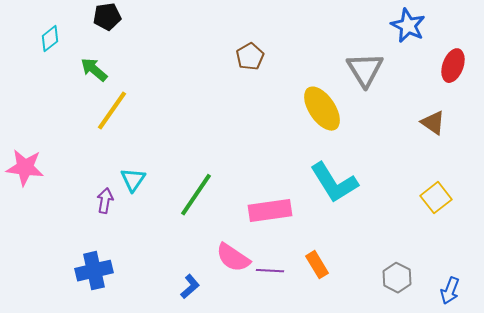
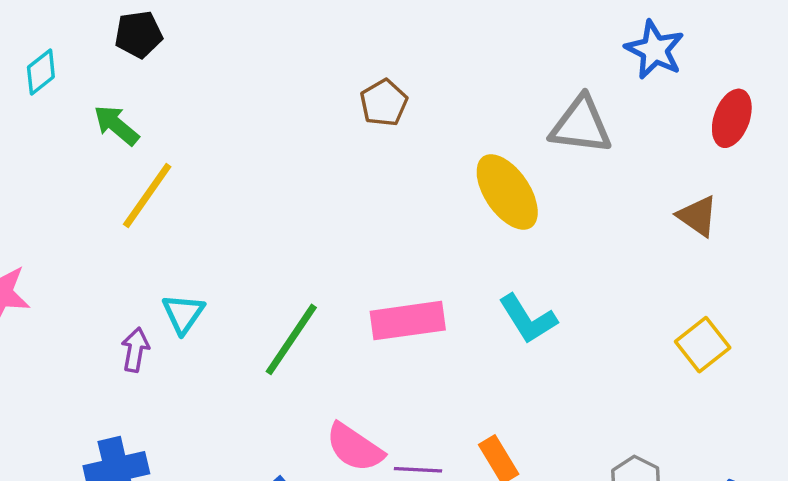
gray triangle: (365, 70) -> (581, 125), turned -51
cyan L-shape: (334, 183) -> (528, 319), size x0.7
pink rectangle: (270, 211) -> (408, 321), moved

